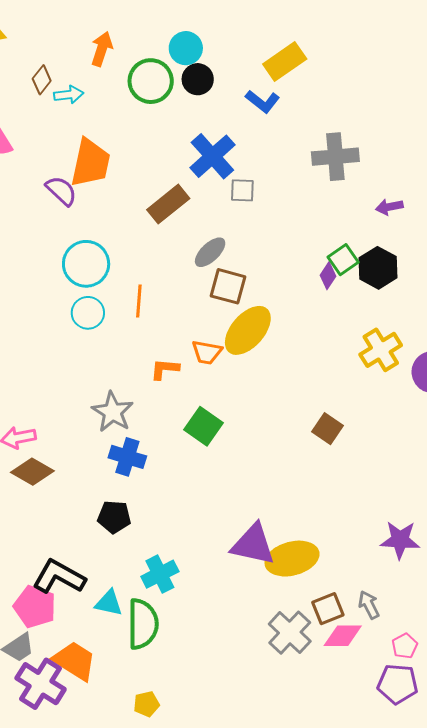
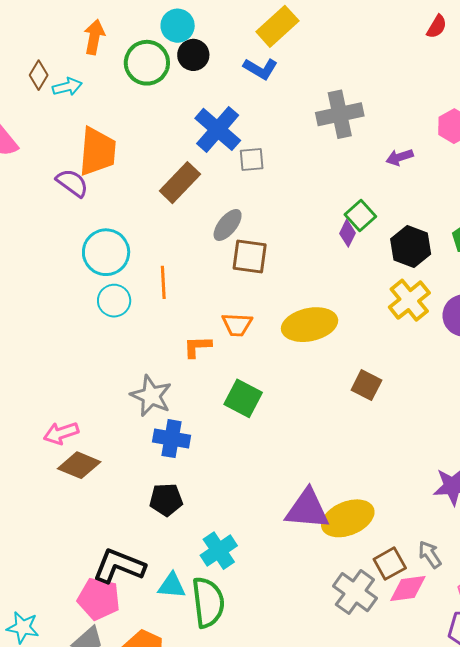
black hexagon: (378, 268) -> (411, 247), moved
yellow ellipse: (248, 330) -> (310, 325), moved, turned 44

